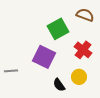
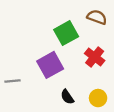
purple square: (44, 57) -> (50, 65), turned 35
yellow circle: (79, 77) -> (98, 98), moved

